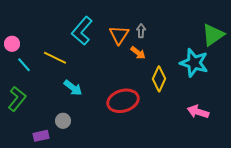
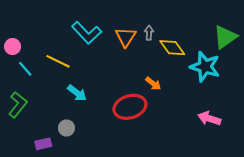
cyan L-shape: (82, 31) -> (87, 33), turned -84
orange arrow: (138, 53) -> (153, 84), moved
yellow diamond: (159, 79) -> (172, 48), moved, turned -60

